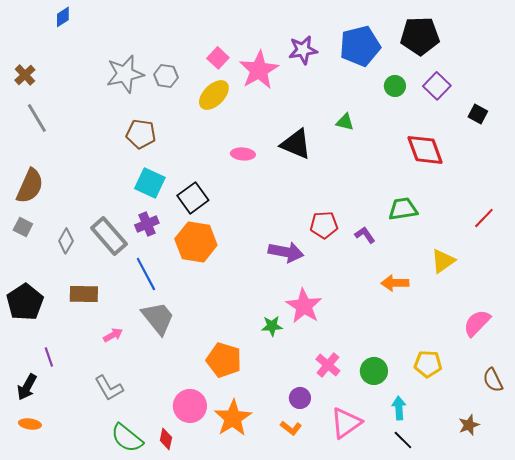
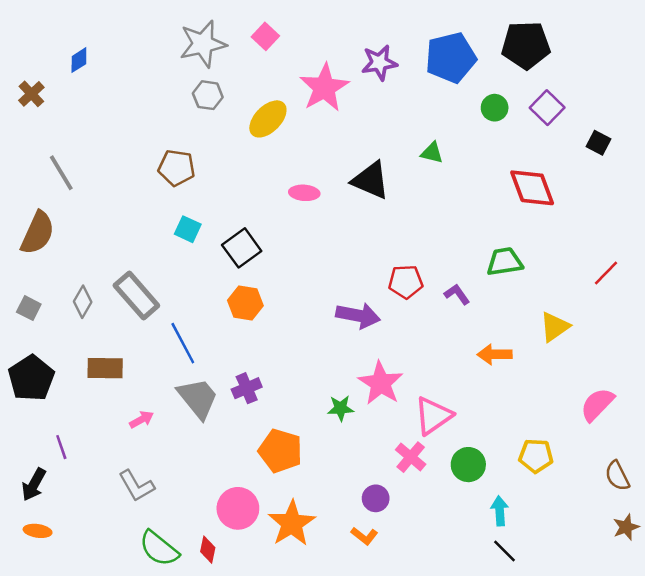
blue diamond: (63, 17) -> (79, 60), moved
pink square: (218, 58) -> (265, 36), moved
gray star: (125, 74) -> (203, 44), moved
gray line: (37, 118) -> (61, 173), moved
cyan square: (150, 183) -> (188, 229), size x0.7
purple cross: (147, 224) -> (247, 388), moved
gray square: (23, 227) -> (29, 308), moved
orange hexagon: (196, 242) -> (245, 303), size x0.7
pink triangle: (346, 423) -> (433, 416), moved
brown star: (469, 425) -> (626, 527), moved

